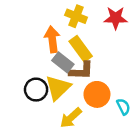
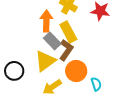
brown L-shape: (81, 71) -> (66, 50), turned -65
black circle: (36, 90) -> (14, 71), moved

